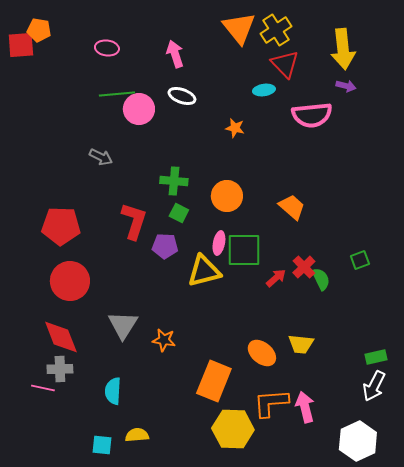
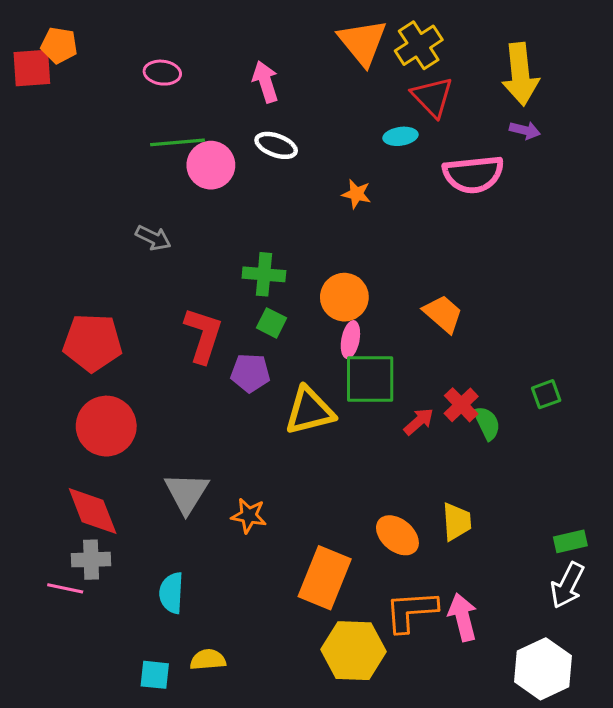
pink ellipse: (219, 243) -> (350, 340), moved
yellow trapezoid: (301, 344) -> (457, 522), turned -100

